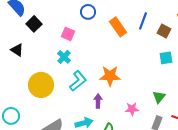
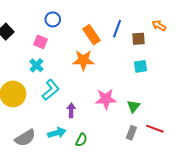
blue circle: (88, 12) -> (53, 19), moved
brown square: (164, 31) -> (139, 39), turned -32
orange star: (110, 76) -> (83, 60), moved
pink star: (132, 109) -> (106, 99), moved, size x1.5

